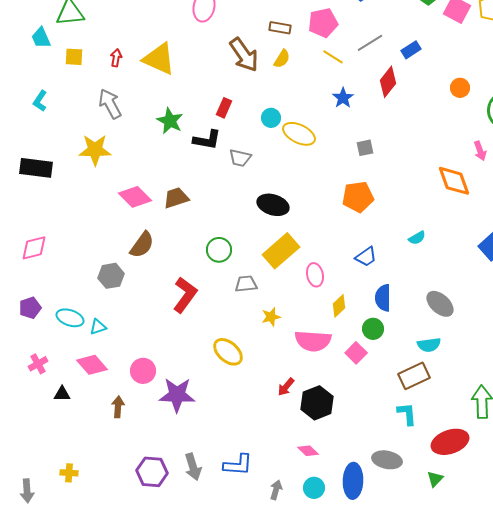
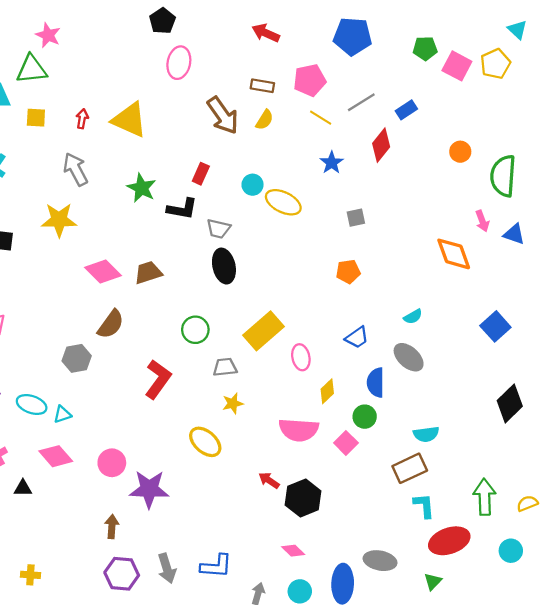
orange pentagon: (358, 197) -> (348, 272), size x0.7
black ellipse: (273, 205) -> (224, 266), moved, turned 60
gray ellipse: (440, 304) -> (409, 357), moved
yellow star: (271, 317) -> (233, 403), moved
red arrow: (286, 387) -> (269, 480), turned 84
brown arrow: (118, 407) -> (112, 527), moved
cyan L-shape: (407, 414) -> (424, 506), moved

